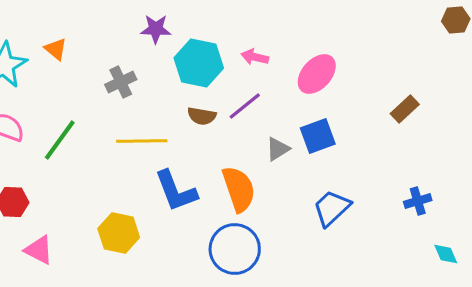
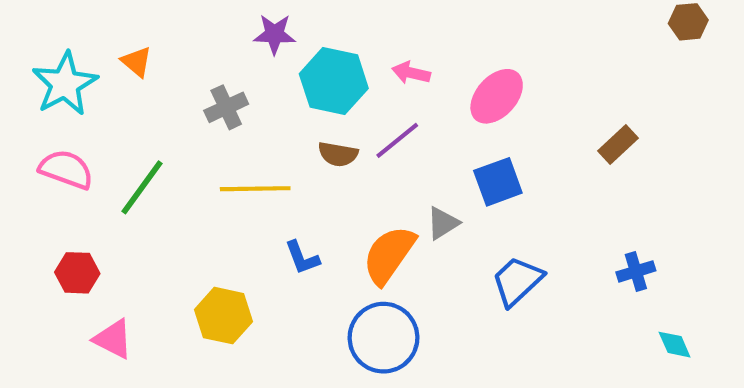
gray triangle: (278, 149) -> (443, 223), moved
orange semicircle: (239, 189) -> (389, 255), turned -126
blue L-shape: (176, 191) -> (302, 258), size x0.6

